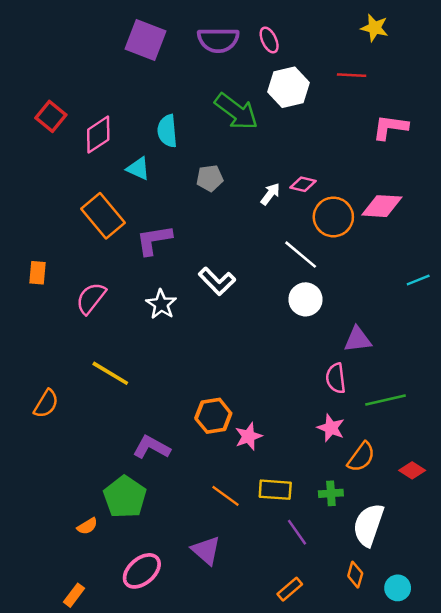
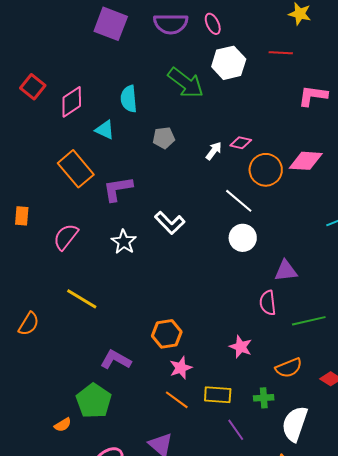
pink star: (331, 428) -> (241, 347), moved
pink star: (249, 436) -> (181, 368), moved
orange semicircle: (361, 457) -> (289, 368), turned 32

